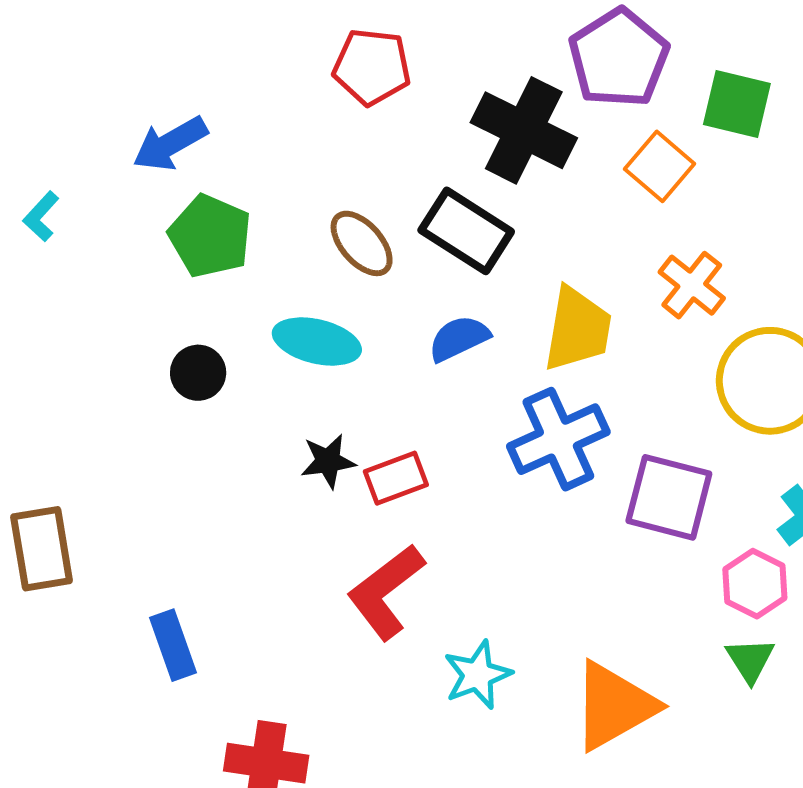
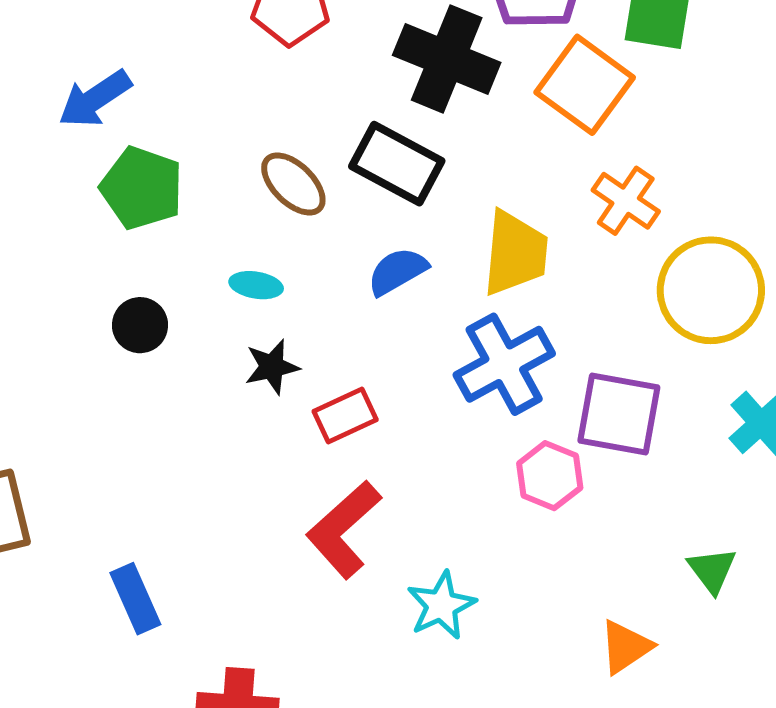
orange square: (660, 166) -> (585, 85), size x1.4
cyan ellipse: (317, 342) -> (256, 285), size x0.6
black star: (328, 461) -> (272, 367), moved
pink hexagon: (755, 584) -> (550, 476), moved
orange triangle: (614, 706) -> (626, 647), moved, size x0.6

